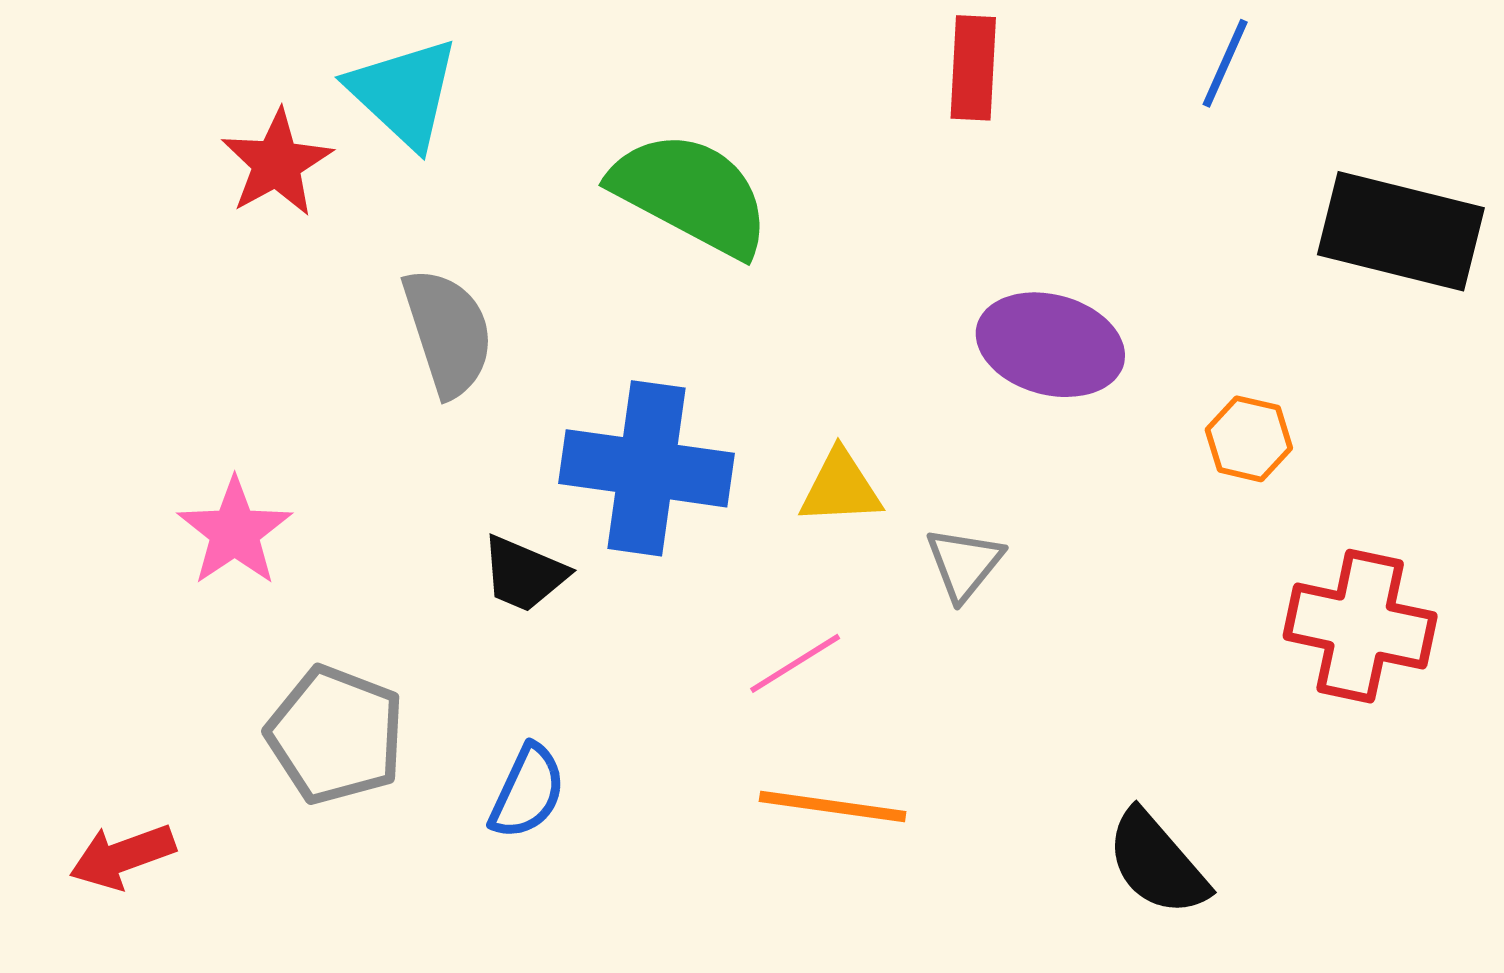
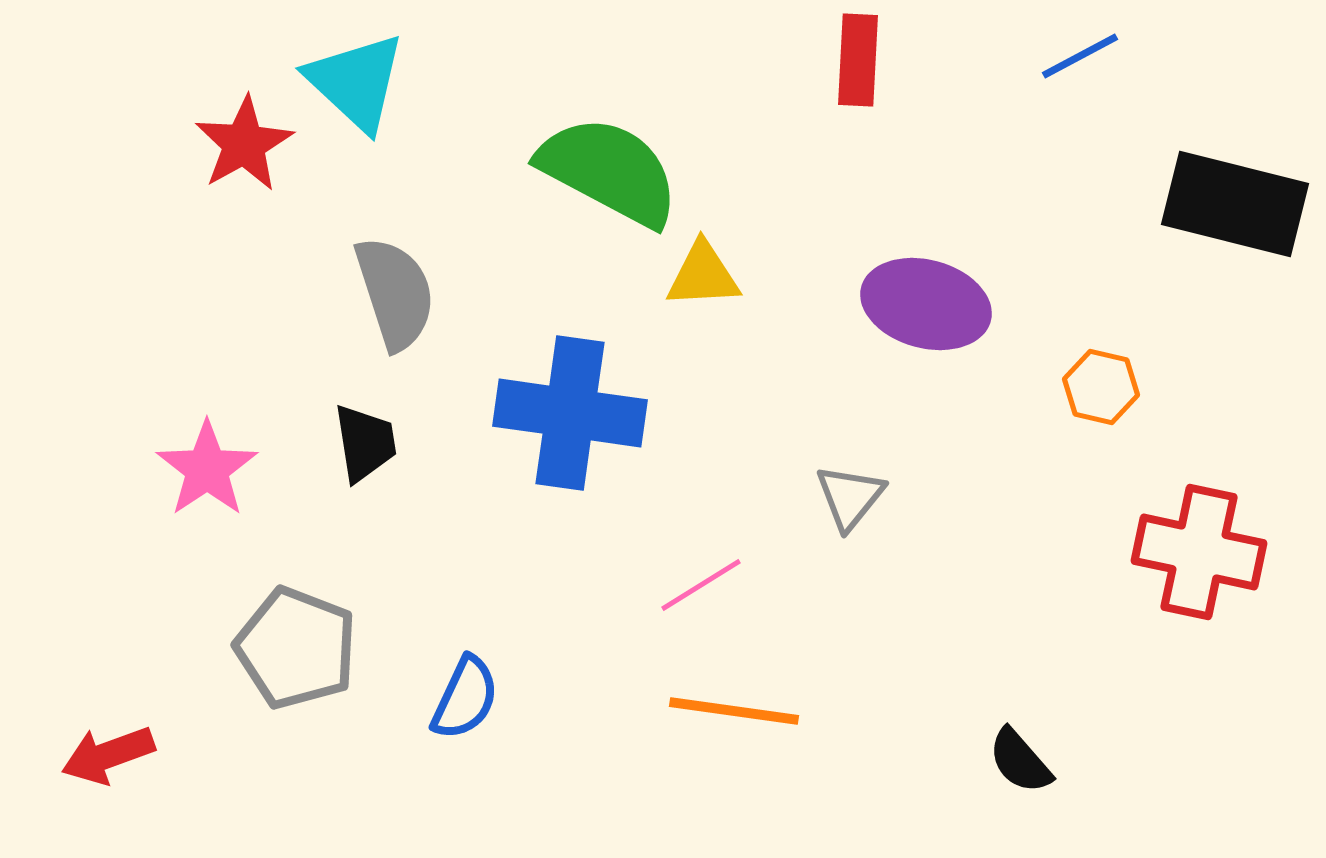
blue line: (1225, 63) -> (1080, 56), turned 38
yellow triangle: (840, 488) -> (703, 275), moved
black trapezoid: (524, 574) -> (365, 443), moved, turned -122
black semicircle: (1157, 863) -> (1020, 761), size x0.7

